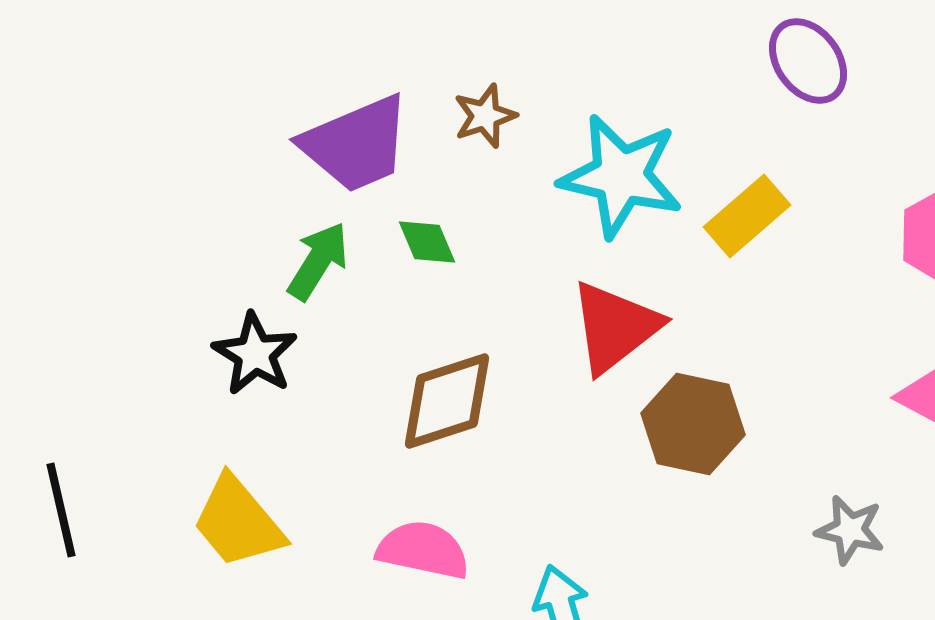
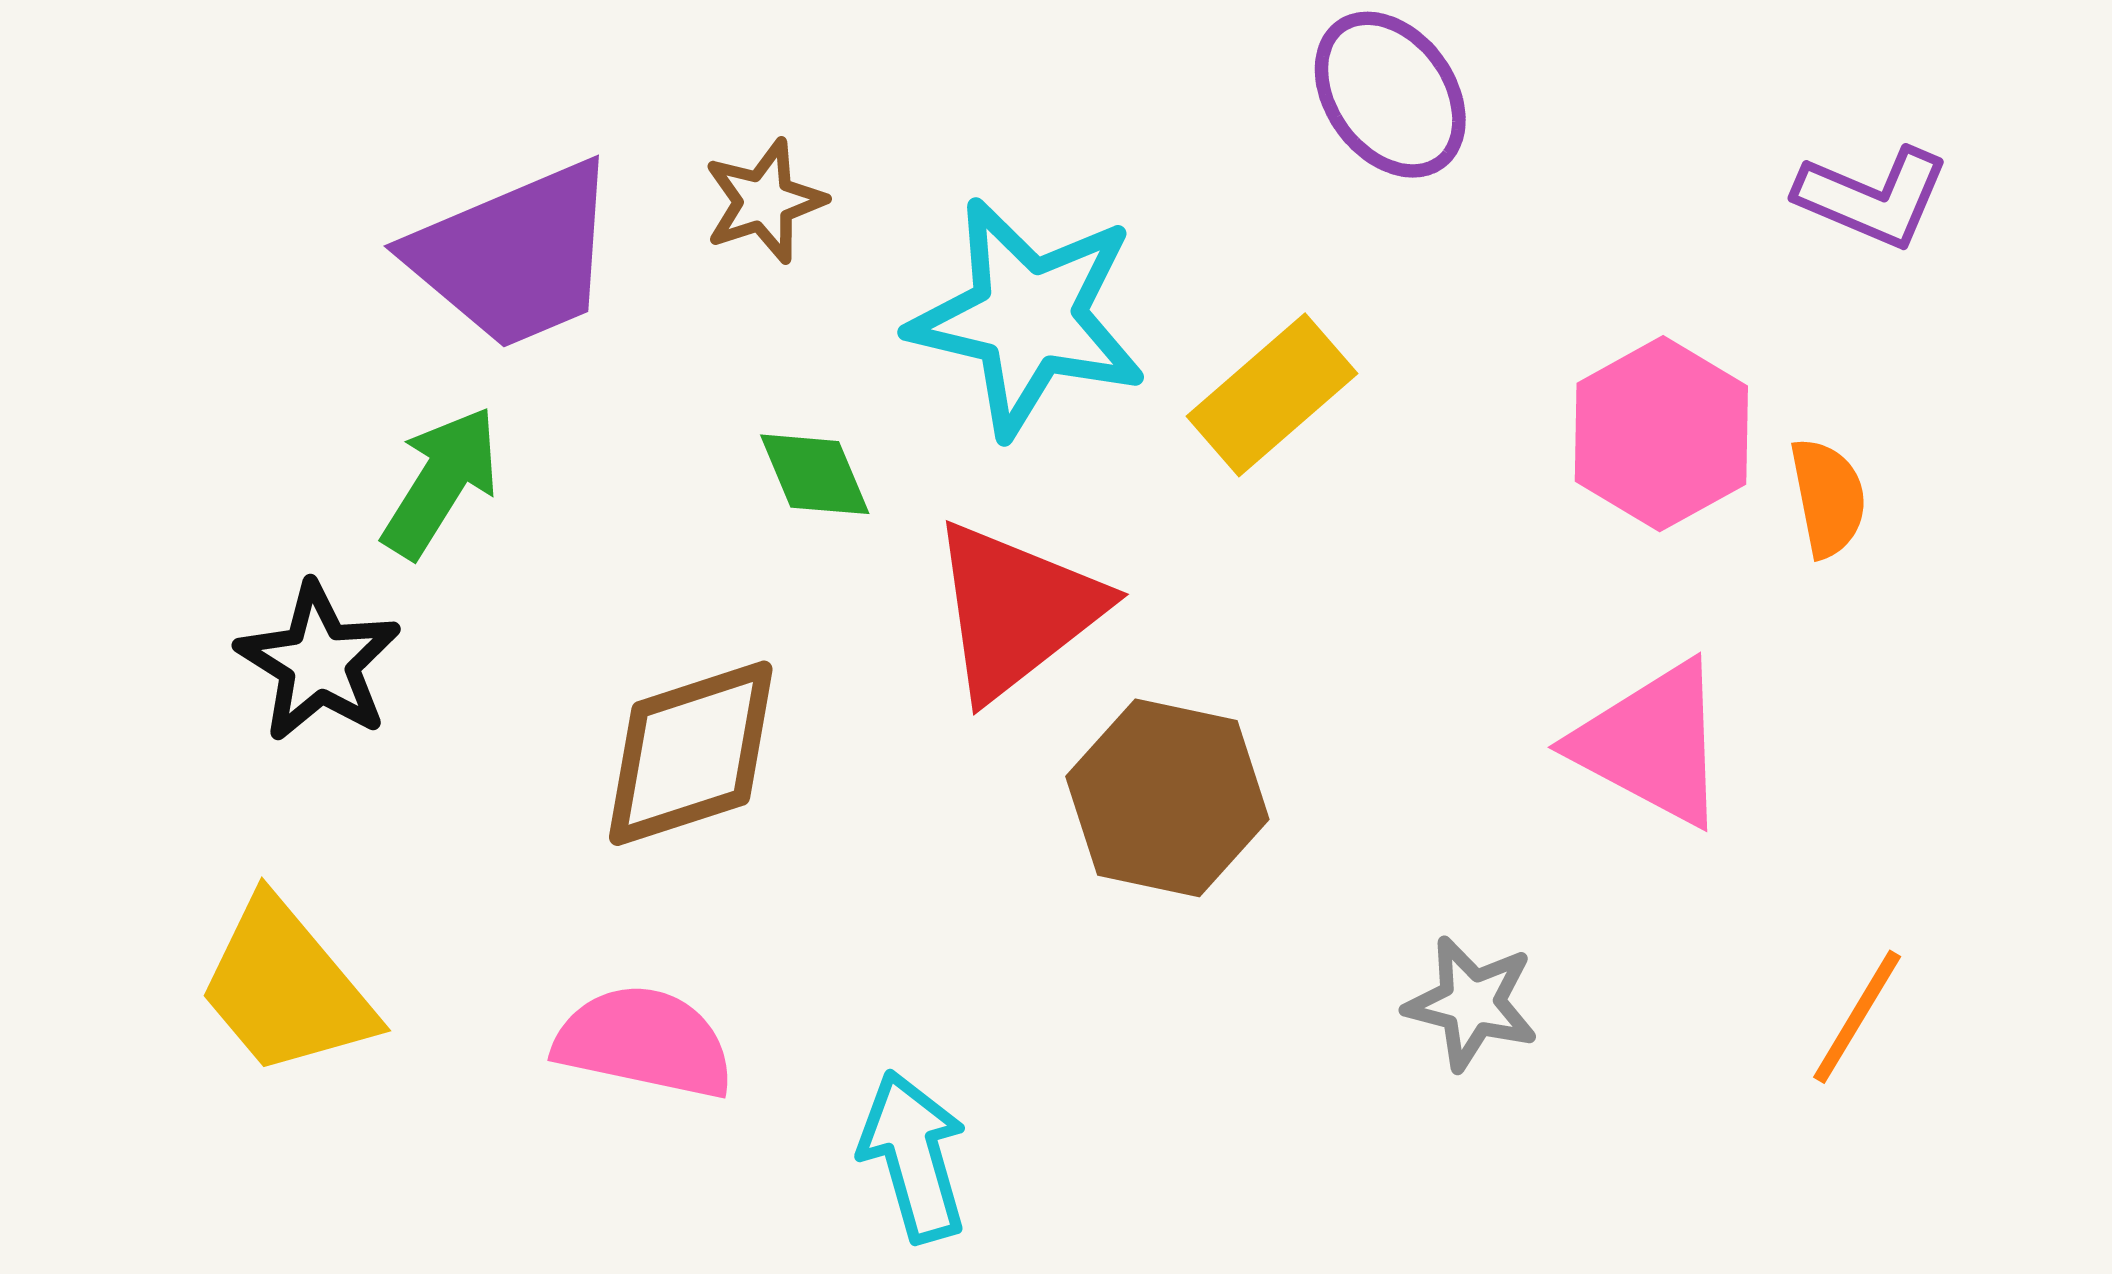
green diamond: (427, 242) -> (815, 474), moved

